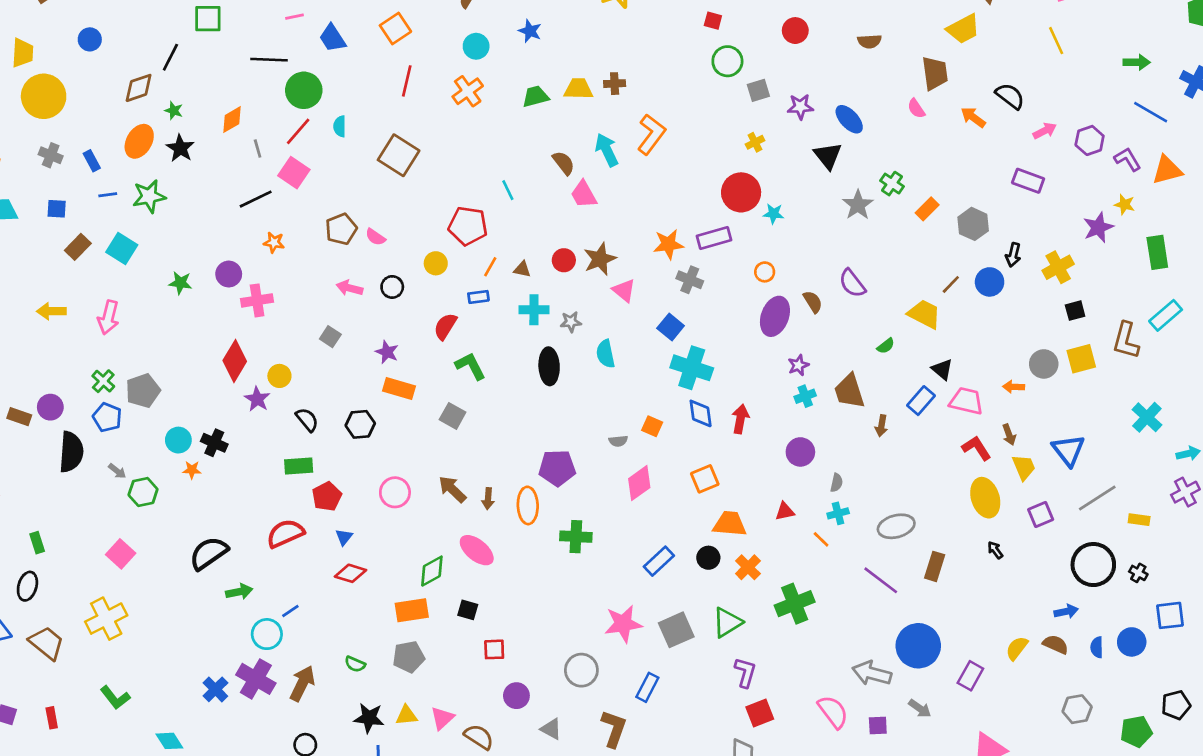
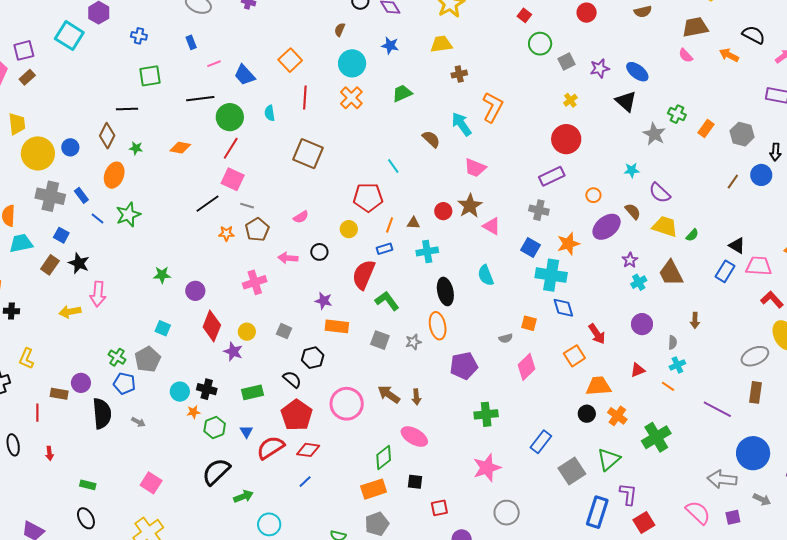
red square: (713, 21) -> (524, 15), turned 32
blue circle: (90, 39) -> (70, 147), moved
cyan circle: (476, 46) -> (352, 63), size x1.4
black line: (170, 57) -> (127, 109), turned 70
brown trapezoid: (935, 73) -> (695, 27), turned -84
brown diamond: (139, 88) -> (107, 136), turned -35
yellow trapezoid: (578, 89) -> (441, 44), moved
orange diamond: (232, 120) -> (180, 148), turned 50
cyan semicircle: (340, 126) -> (270, 113), moved
black star: (180, 148) -> (79, 263), moved
gray line: (258, 148) -> (247, 206), moved, turned -48
gray cross: (51, 155) -> (50, 196), size x1.6
pink trapezoid: (584, 194) -> (475, 168), moved, turned -30
blue line: (108, 195) -> (97, 219), turned 56
blue square: (57, 209) -> (61, 235), turned 35
cyan star: (774, 214) -> (632, 170), moved
brown pentagon: (341, 229) -> (257, 230), moved
pink semicircle: (375, 237) -> (301, 217), turned -56
orange star: (668, 244) -> (568, 244), moved
brown rectangle: (78, 247) -> (50, 265), moved
cyan square: (122, 249) -> (163, 328), moved, size x0.7
purple circle: (229, 274) -> (195, 291), moved
pink cross: (257, 300) -> (255, 282), moved
yellow trapezoid: (924, 314) -> (665, 226), moved
purple ellipse: (775, 316) -> (607, 227), turned 40
pink arrow: (108, 317) -> (98, 294), moved
gray star: (571, 322) -> (413, 342), moved
red semicircle: (445, 326) -> (364, 275), size x1.4
gray square: (330, 337) -> (284, 331), moved
red arrow: (740, 419) -> (597, 334), moved, turned 145
black semicircle: (307, 420) -> (292, 379), moved
brown arrow: (881, 426) -> (695, 320), moved
green rectangle: (299, 466) -> (252, 392), moved
green hexagon: (143, 492) -> (215, 427), moved
pink circle: (395, 492) -> (347, 404), size x1.4
red pentagon: (327, 496) -> (297, 415), size x1.4
orange ellipse: (528, 505) -> (438, 326), moved
gray ellipse: (896, 526) -> (755, 356), moved
blue triangle: (344, 537) -> (246, 432), moved
green rectangle: (37, 543) -> (88, 485), turned -49
blue rectangle: (659, 561) -> (541, 442), moved
red diamond: (351, 573) -> (308, 450), moved
black ellipse: (27, 586) -> (86, 518), turned -35
blue line: (290, 611) -> (305, 482), moved
pink star: (623, 624) -> (487, 468), moved
blue rectangle: (647, 687) -> (597, 512), moved, size x1.4

